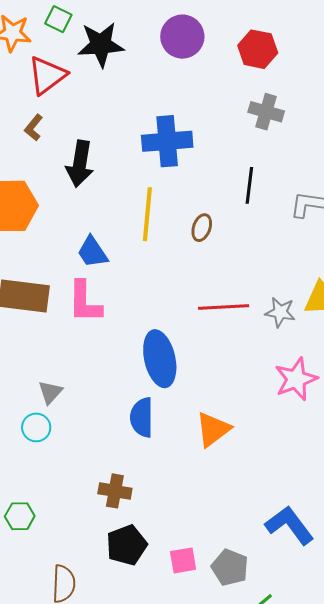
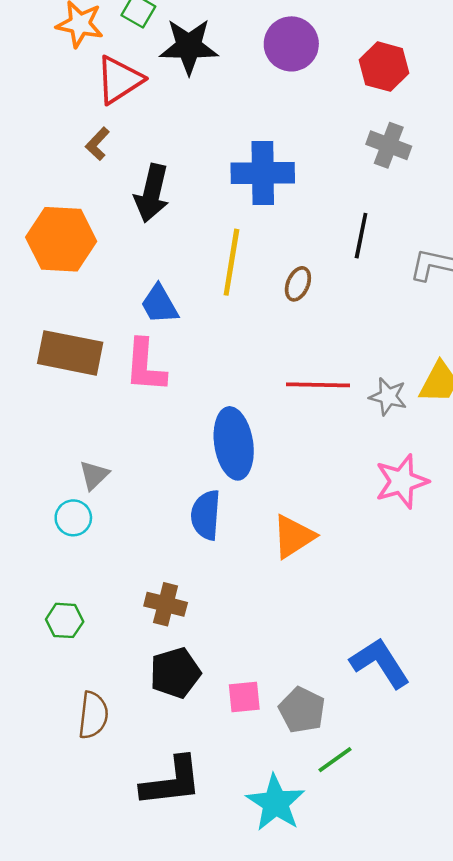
green hexagon: (20, 516) -> (65, 620), moved

